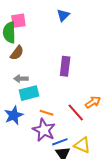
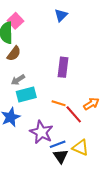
pink square: (18, 21) -> (15, 21), turned -35
gray arrow: (21, 79) -> (18, 80), turned -32
orange line: (47, 113) -> (59, 103), moved

